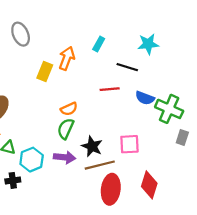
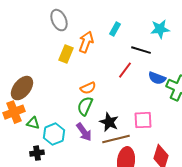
gray ellipse: (21, 34) -> (59, 20), moved
red line: (110, 89) -> (125, 70), turned -48
purple arrow: (65, 157) -> (84, 132), turned 48

